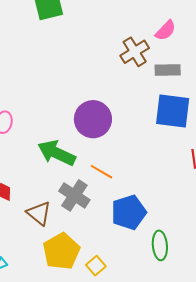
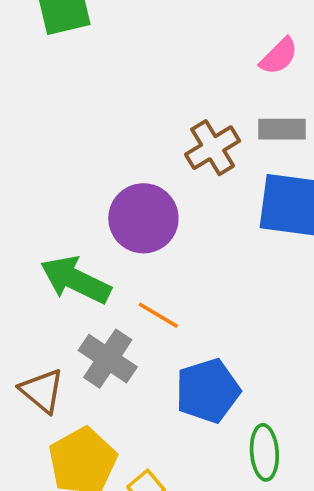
brown cross: (135, 52) -> (213, 148), moved

